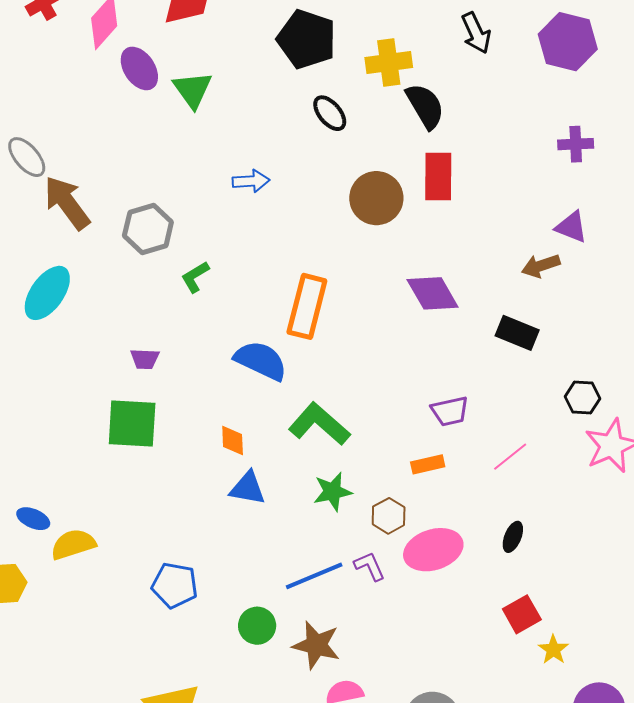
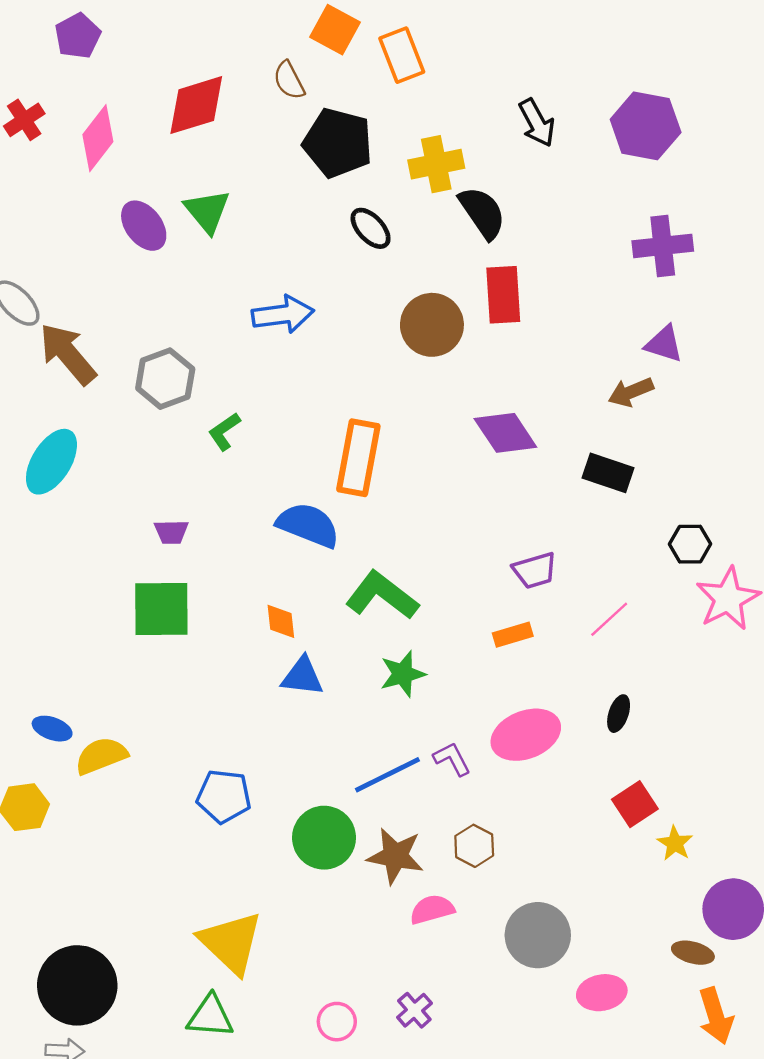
purple ellipse: (139, 68) -> (144, 226), moved
purple cross: (576, 144) -> (663, 246), size x1.4
blue arrow: (251, 181) -> (283, 314), size x1.4
brown hexagon: (389, 516) -> (474, 846), moved
green circle: (257, 626) -> (324, 838), size x1.4

